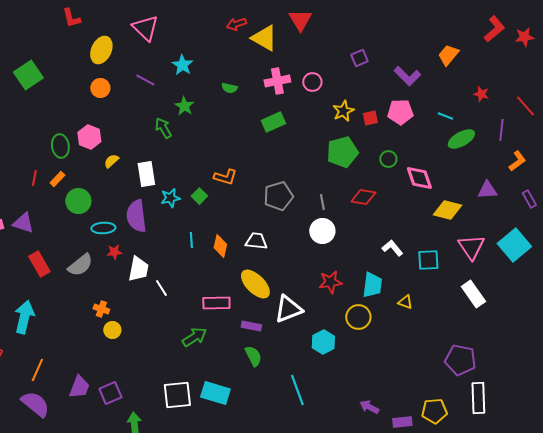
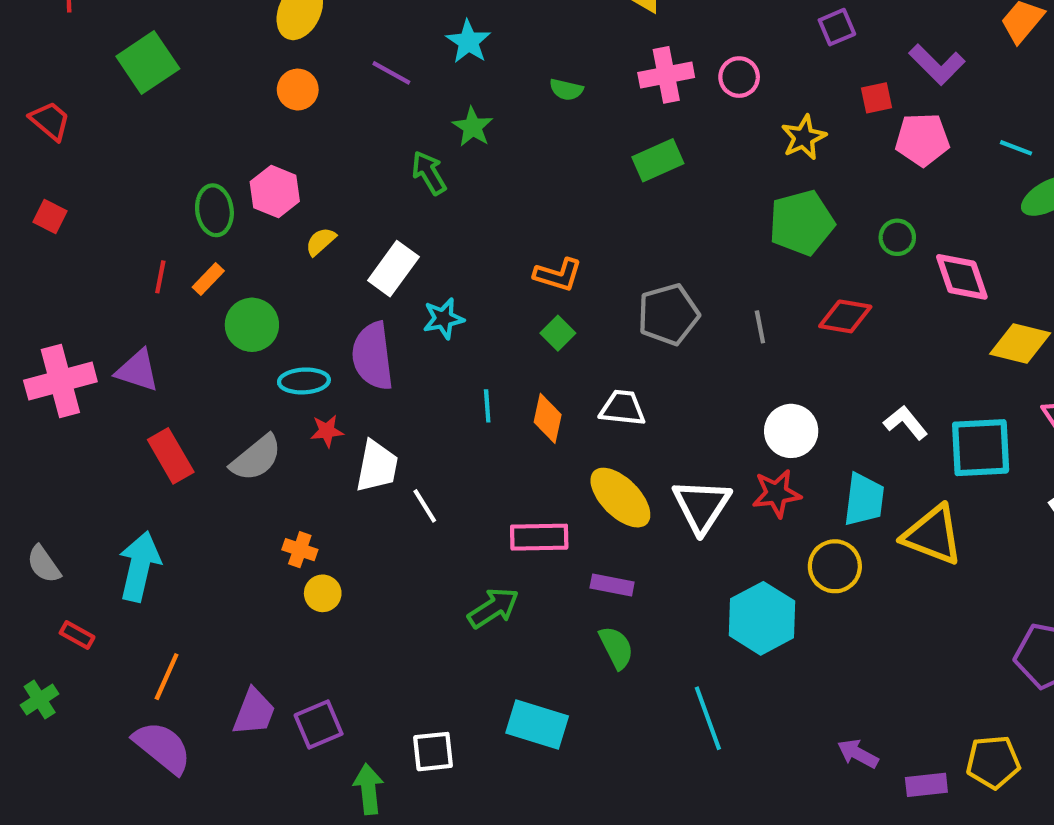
red square: (370, 118) -> (876, 98), moved
white rectangle: (146, 174) -> (393, 269), turned 45
green square: (199, 196) -> (558, 333), moved
white circle: (322, 231) -> (791, 431), moved
cyan square: (428, 260) -> (981, 448), size x1.4
yellow triangle: (405, 302) -> (933, 535), size x2.0
white triangle: (288, 309) -> (702, 506), moved, turned -36
cyan hexagon: (323, 342) -> (762, 618), size x1.4
white square: (177, 395) -> (433, 752), moved, size x0.7

